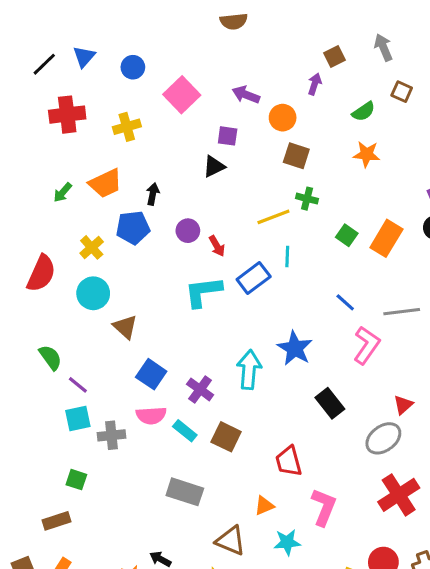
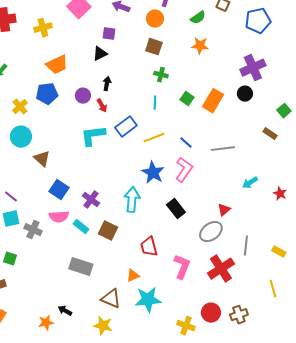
orange circle: (283, 118) -> (155, 19), moved
orange trapezoid: (105, 183) -> (57, 65), moved
black arrow: (153, 194) -> (107, 84), moved
yellow line: (273, 217) -> (154, 138), moved
cyan line: (287, 257) -> (155, 103), moved
pink L-shape: (367, 345) -> (184, 170), moved
cyan arrow: (249, 370) -> (132, 200), moved
gray cross: (112, 435) -> (33, 230), turned 30
pink L-shape: (324, 507) -> (182, 267), moved
cyan star: (287, 542) -> (148, 300), size x1.5

